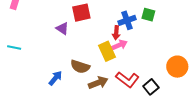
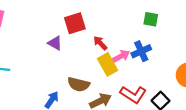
blue cross: (127, 20) -> (141, 51), moved
red arrow: (116, 33) -> (100, 43), moved, turned 136

